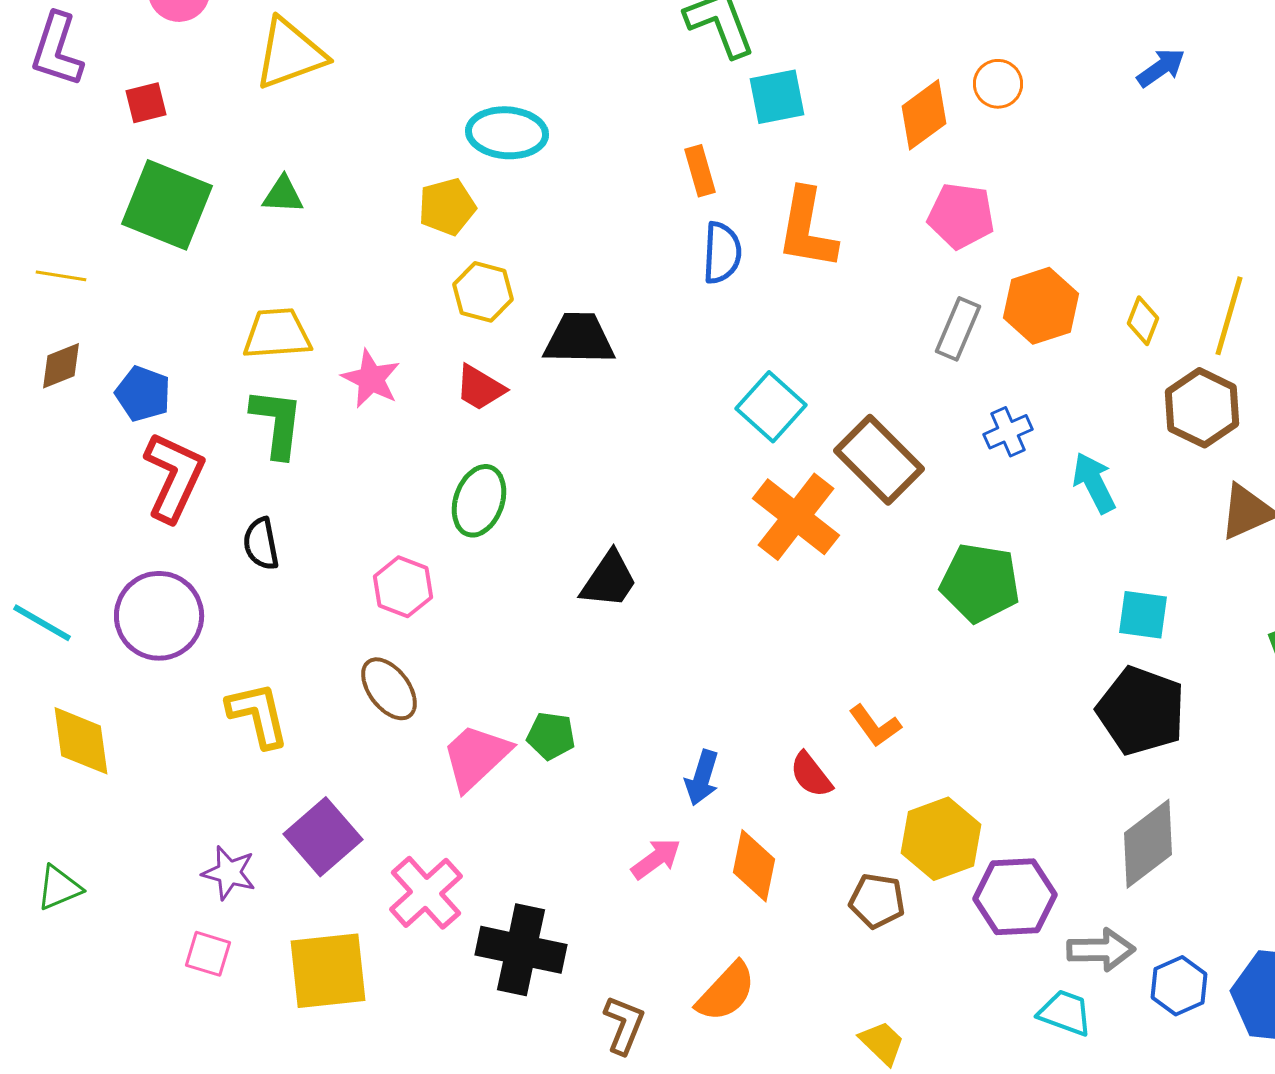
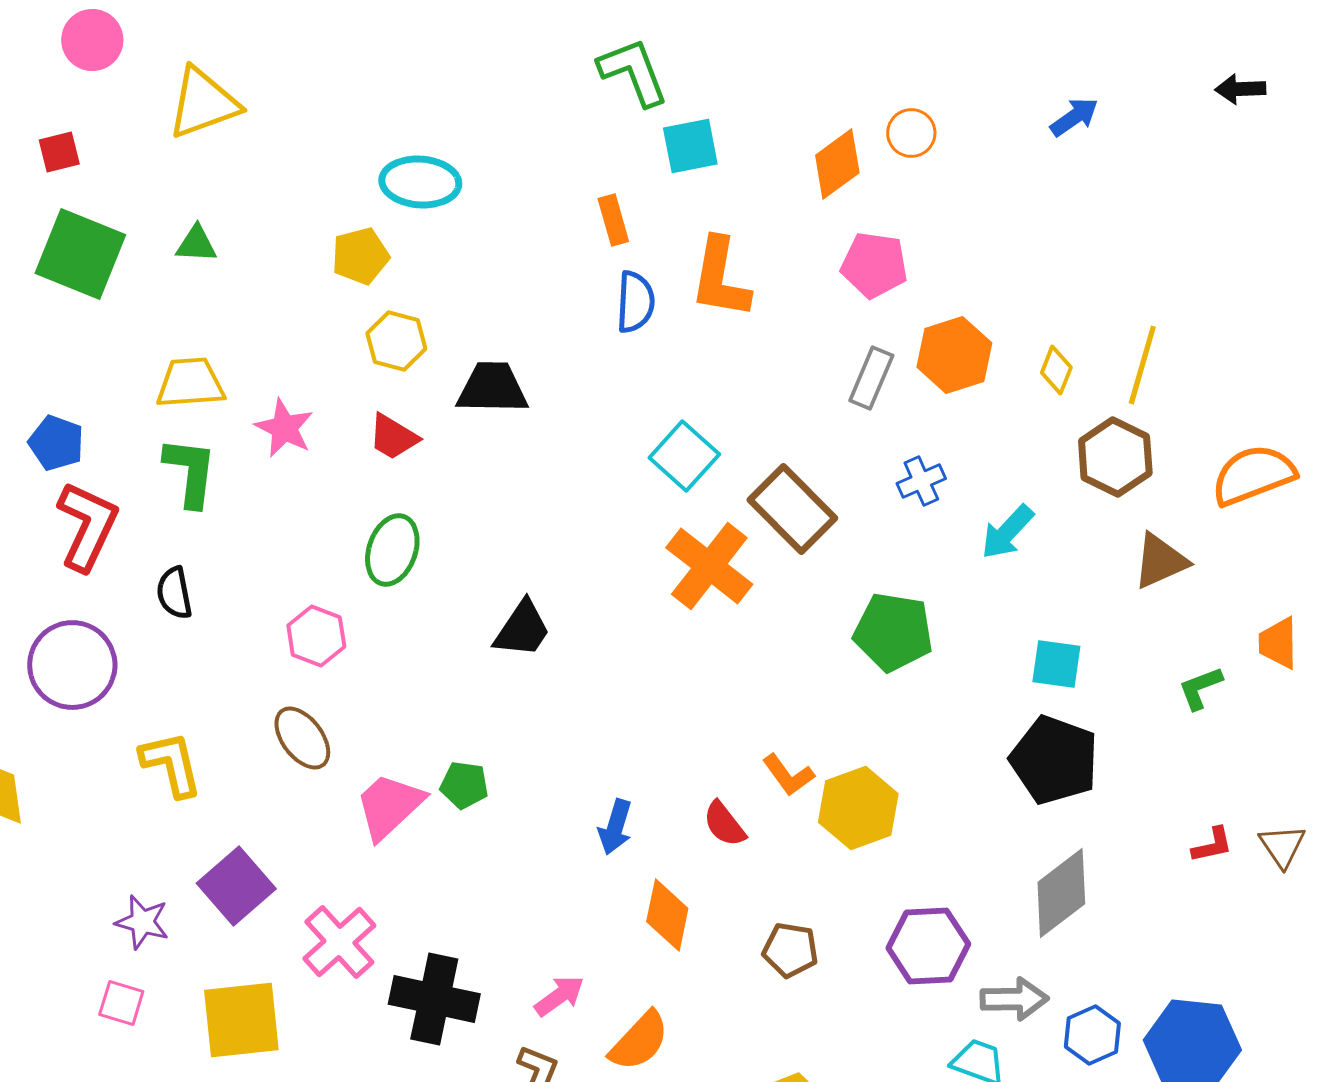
cyan arrow: (1094, 483) -> (1007, 532), turned -110
yellow hexagon: (941, 839) -> (858, 808), moved
pink arrow: (656, 859) -> (559, 996), moved

